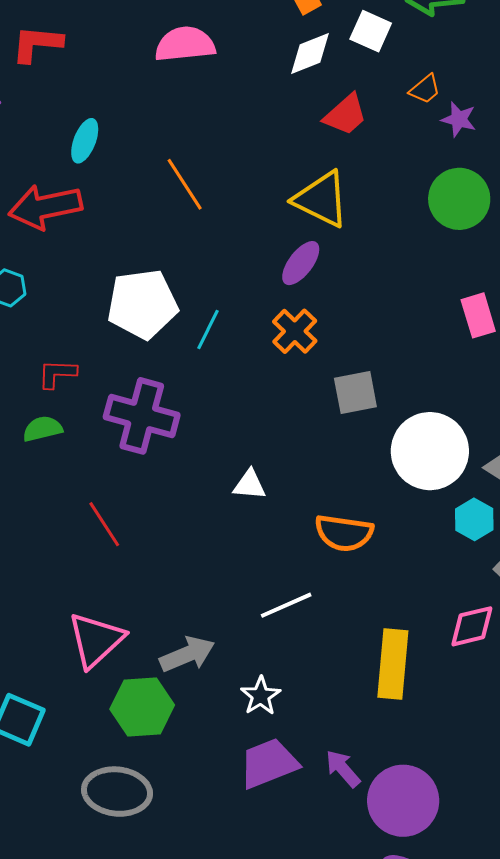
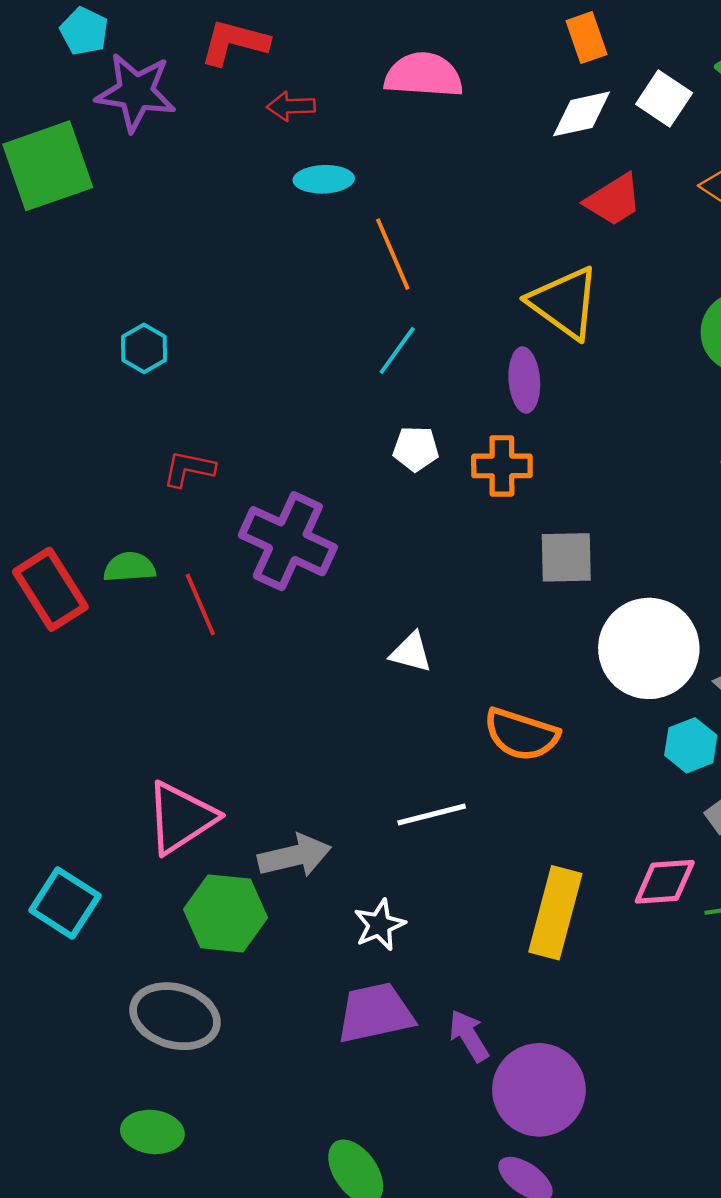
cyan ellipse: (85, 141) -> (324, 179), moved, turned 57
red arrow: (45, 207) -> (291, 106), moved, size x0.5
purple ellipse: (301, 263) -> (524, 380), turned -51
white pentagon: (142, 304) -> (416, 449), moved, size x0.5
cyan line: (208, 330) -> (397, 350), moved
orange cross: (295, 331) -> (502, 466), turned 36
green semicircle: (43, 429) -> (129, 567), moved
red line: (104, 524) -> (200, 604), moved

